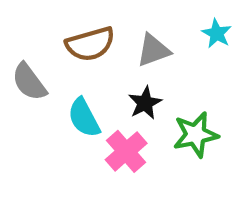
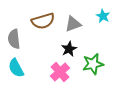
gray semicircle: (29, 82) -> (14, 39), turned 30
cyan semicircle: (84, 118) -> (16, 68), moved

